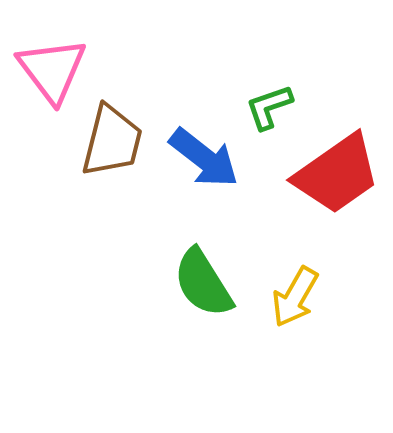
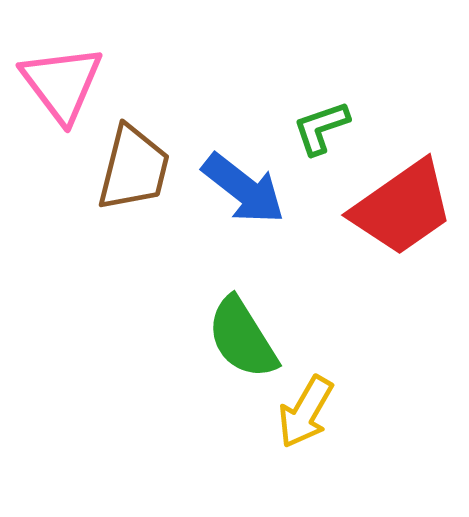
yellow arrow: (295, 297) -> (306, 412), moved

